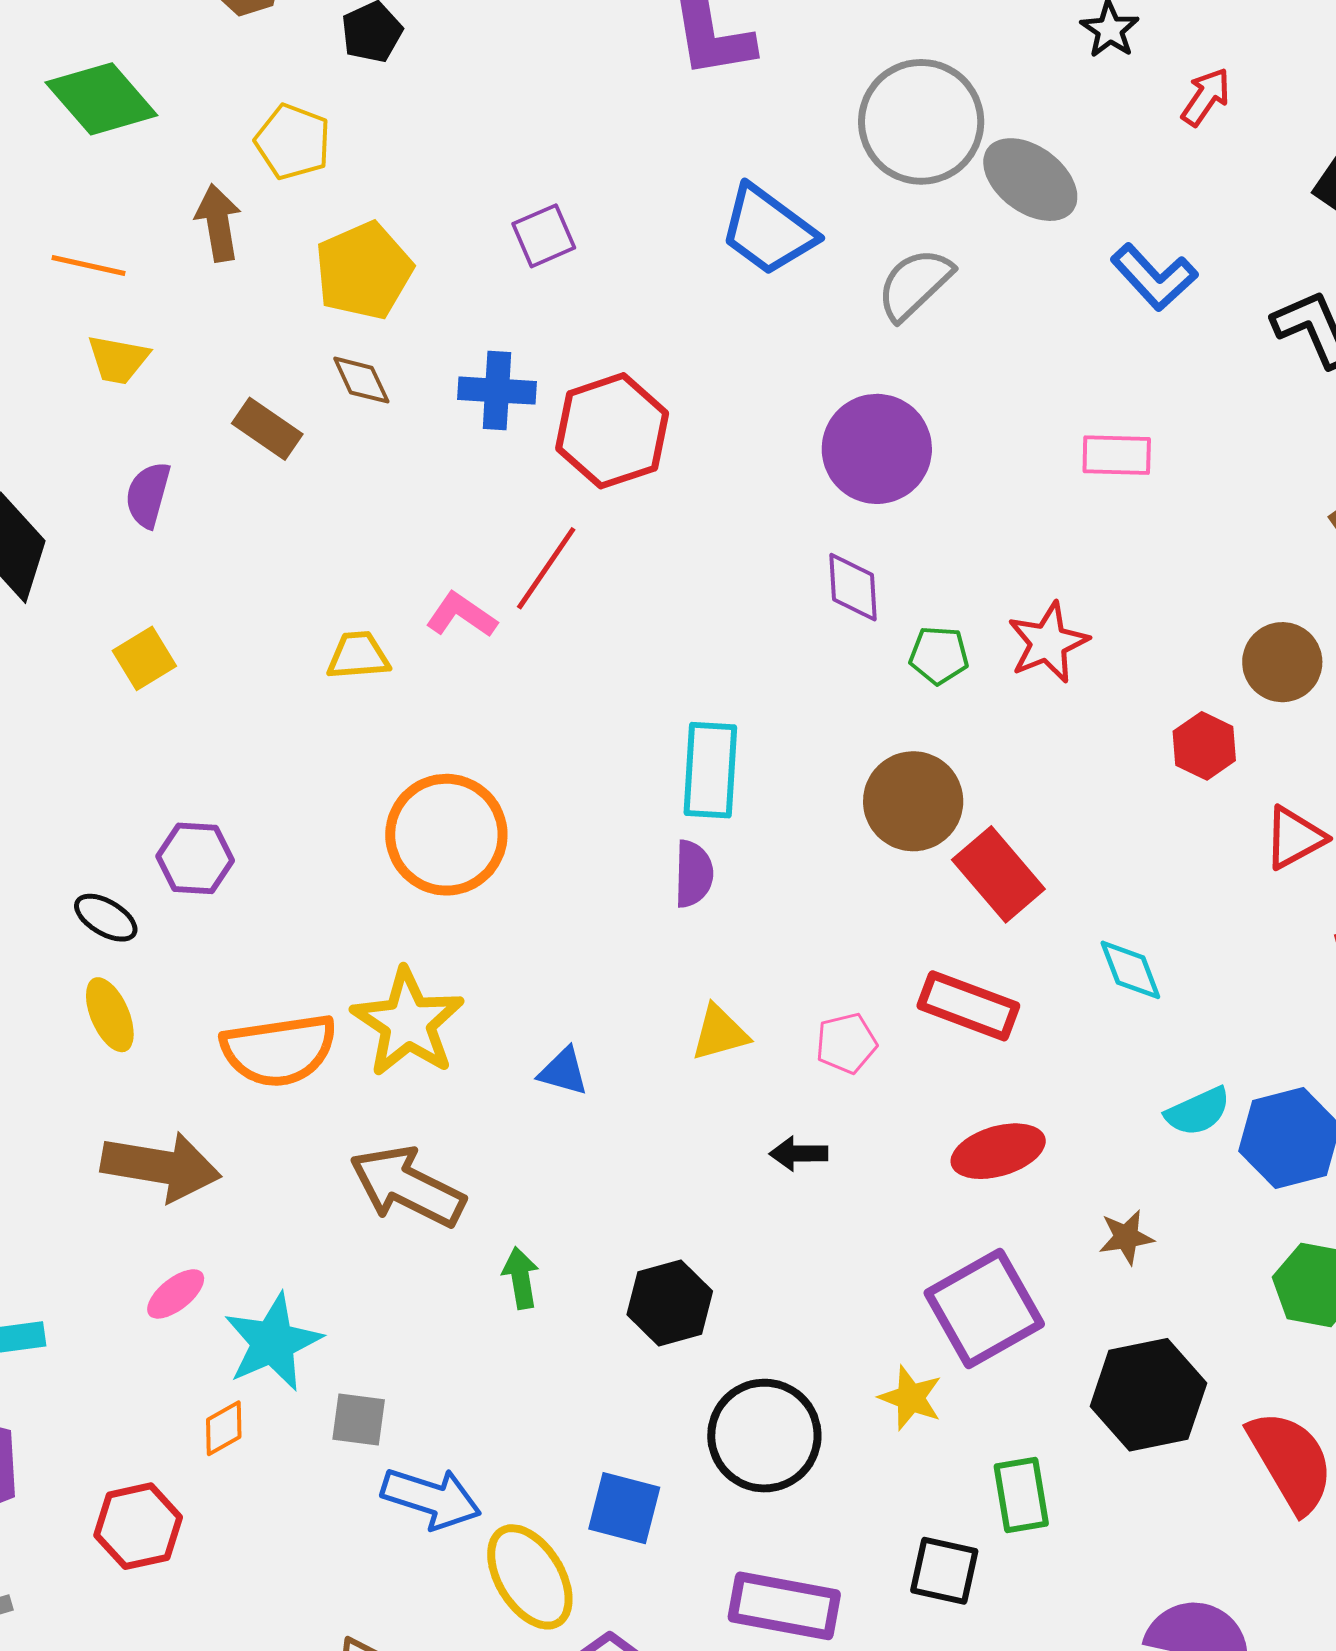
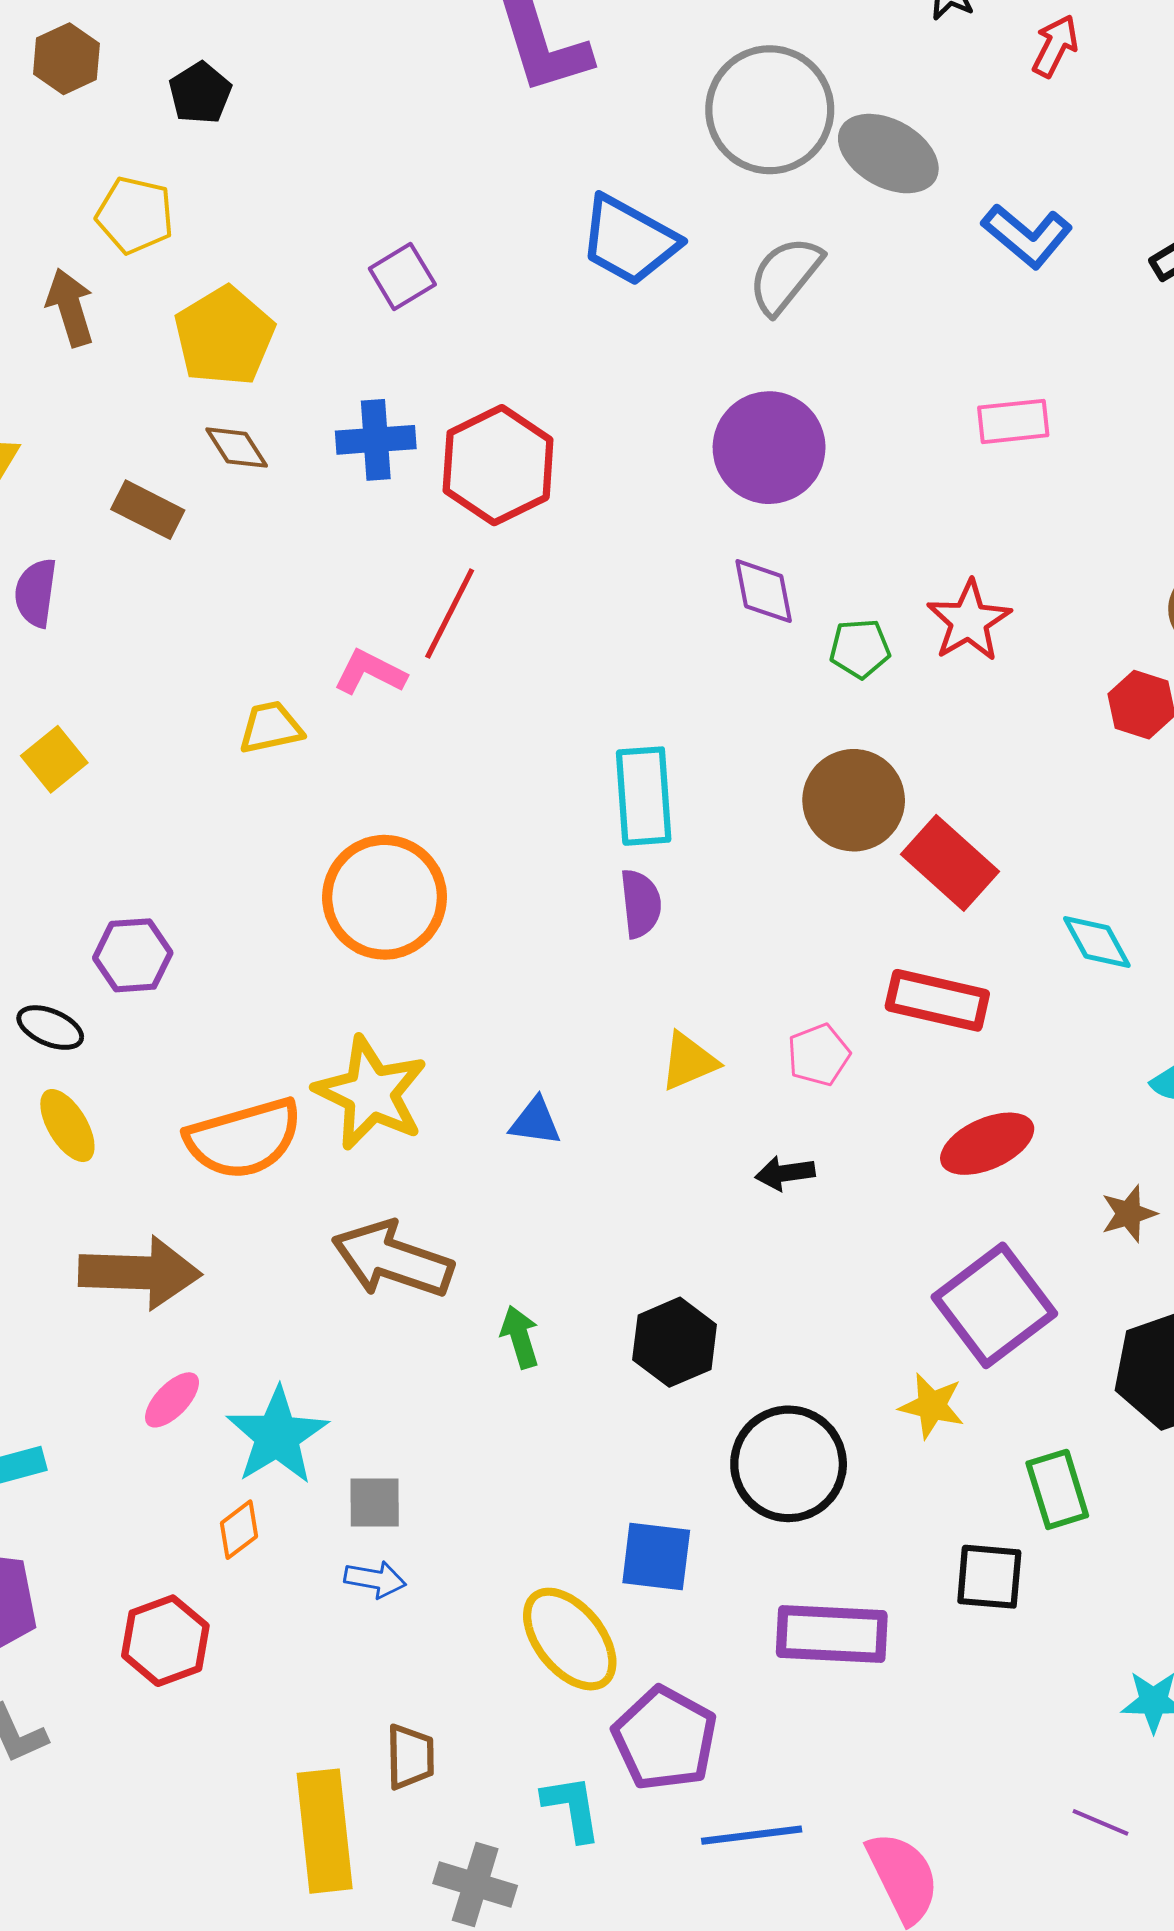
blue arrow: (431, 1498) -> (375, 1579), moved, size x0.6

